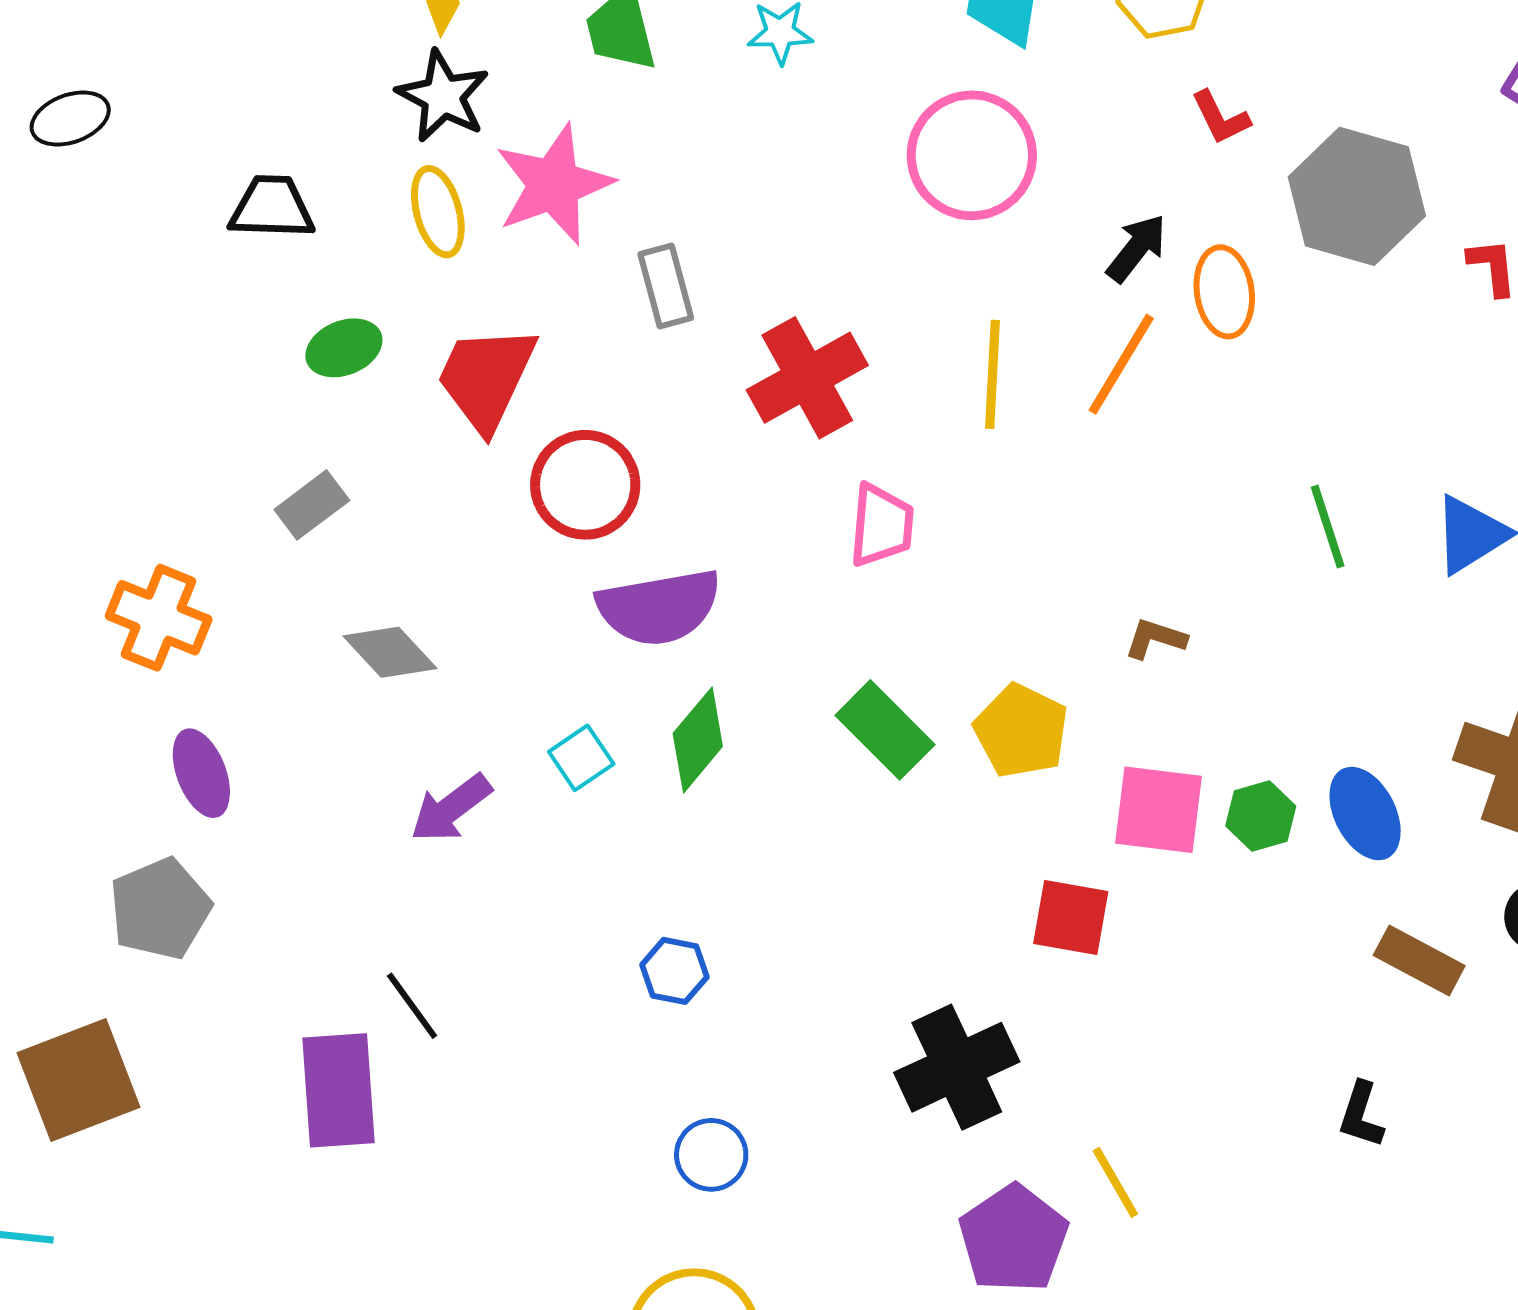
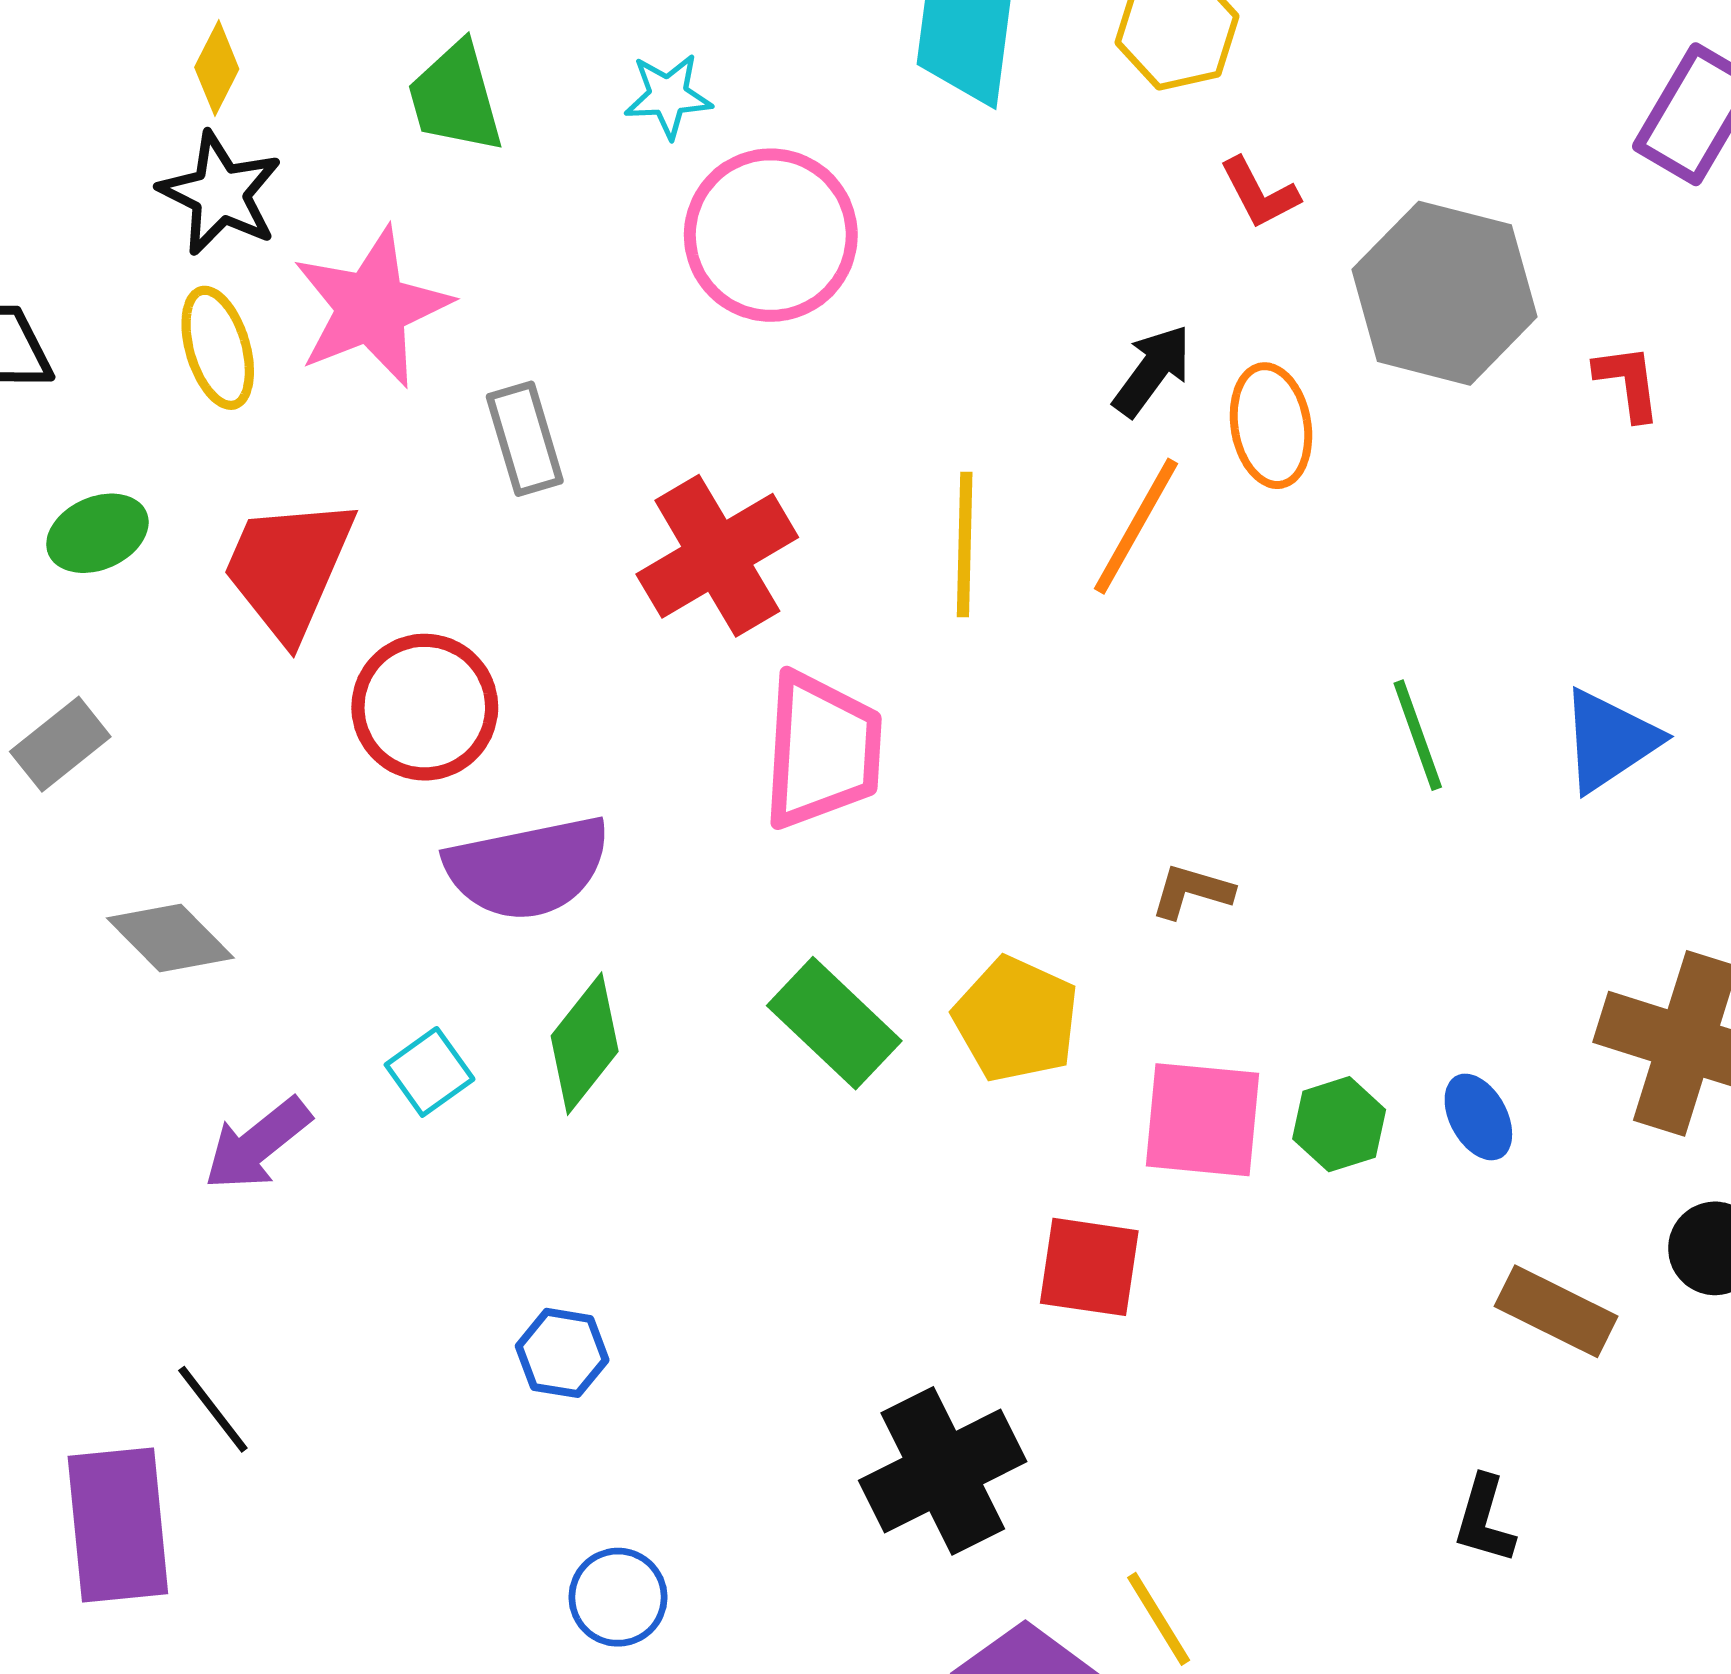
pink circle: (972, 155) -> (771, 235), moved
pink trapezoid: (881, 525) -> (822, 750), size x1.4
blue ellipse: (1365, 814) -> (1478, 1117), size x0.7

